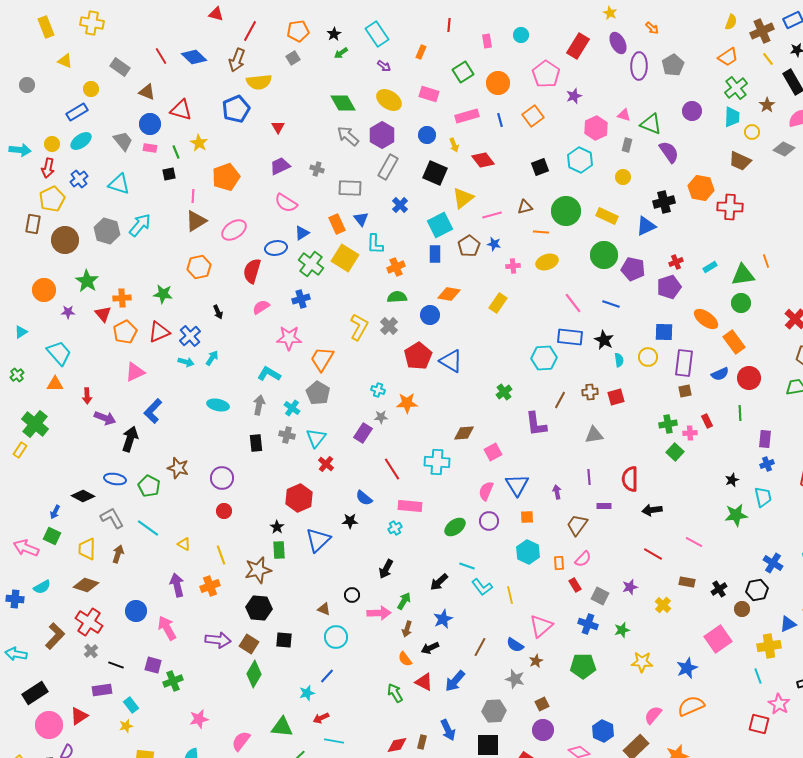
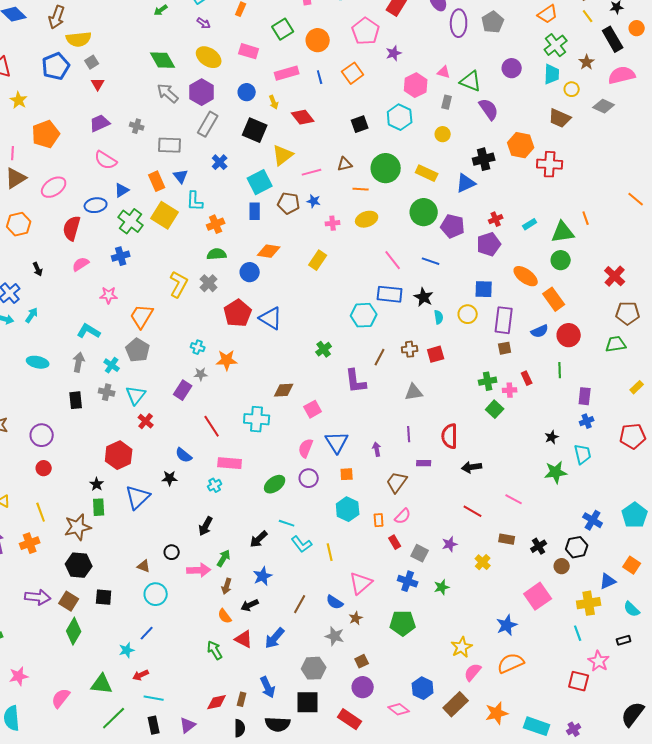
gray square: (293, 58) -> (92, 62), moved
brown pentagon: (469, 246) -> (289, 203), turned -30
pink star: (289, 338) -> (109, 295), size x0.7
yellow star: (642, 662) -> (462, 647), moved, turned -30

